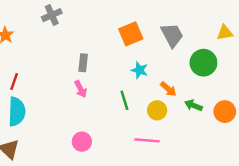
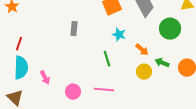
pink arrow: (81, 89) -> (45, 78), moved
yellow circle: (157, 110) -> (144, 72), moved
pink line: (147, 140) -> (104, 90), moved

